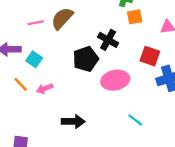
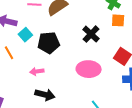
black pentagon: (86, 59) -> (49, 43), moved
pink arrow: (45, 89) -> (37, 71), moved

